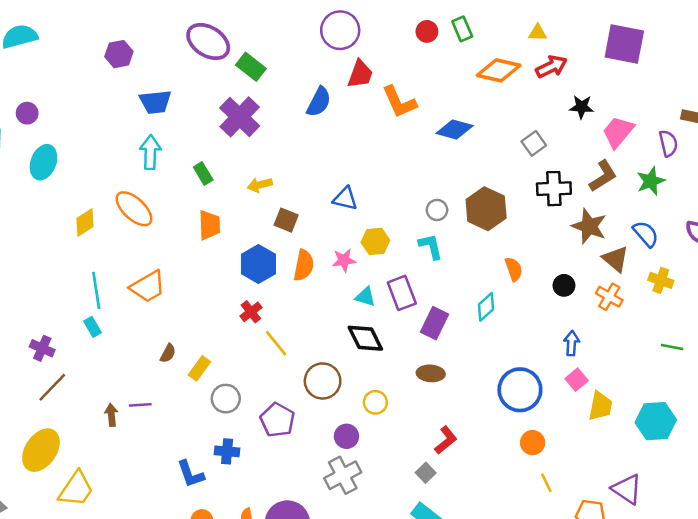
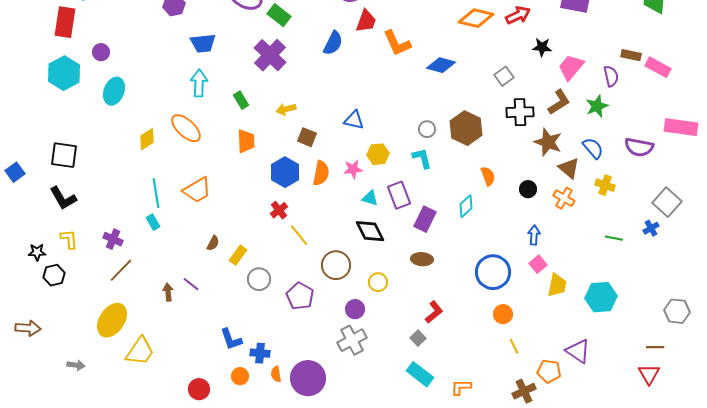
purple line: (140, 405) -> (191, 284), turned 42
blue cross: (227, 451) -> (260, 353), moved

